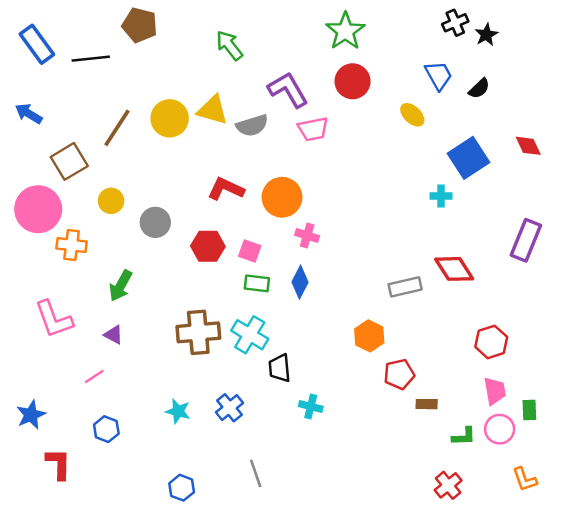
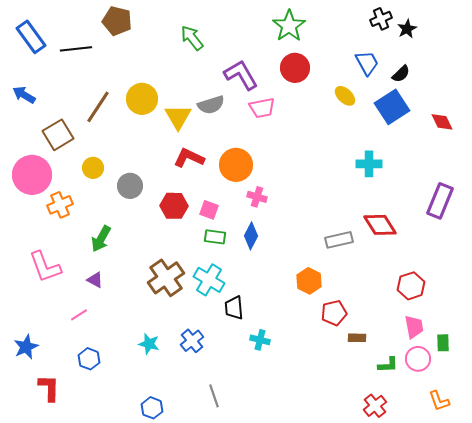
yellow triangle: (213, 110) -> (178, 117), moved, turned 44
blue square: (468, 158) -> (392, 107), moved
cyan cross: (441, 196) -> (369, 164), size x1.4
orange cross: (72, 245) -> (60, 205), turned -30
brown cross: (198, 332) -> (166, 278), turned -30

